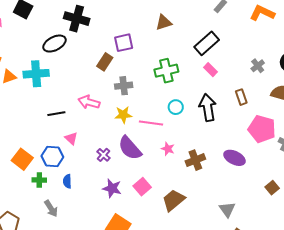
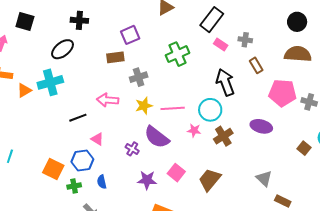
black cross: (77, 19) -> (79, 20), size x0.7
brown rectangle: (105, 62) -> (115, 57), turned 60
gray cross: (258, 66) -> (245, 40), moved, turned -32
cyan circle: (176, 107) -> (210, 110), moved, size x1.5

